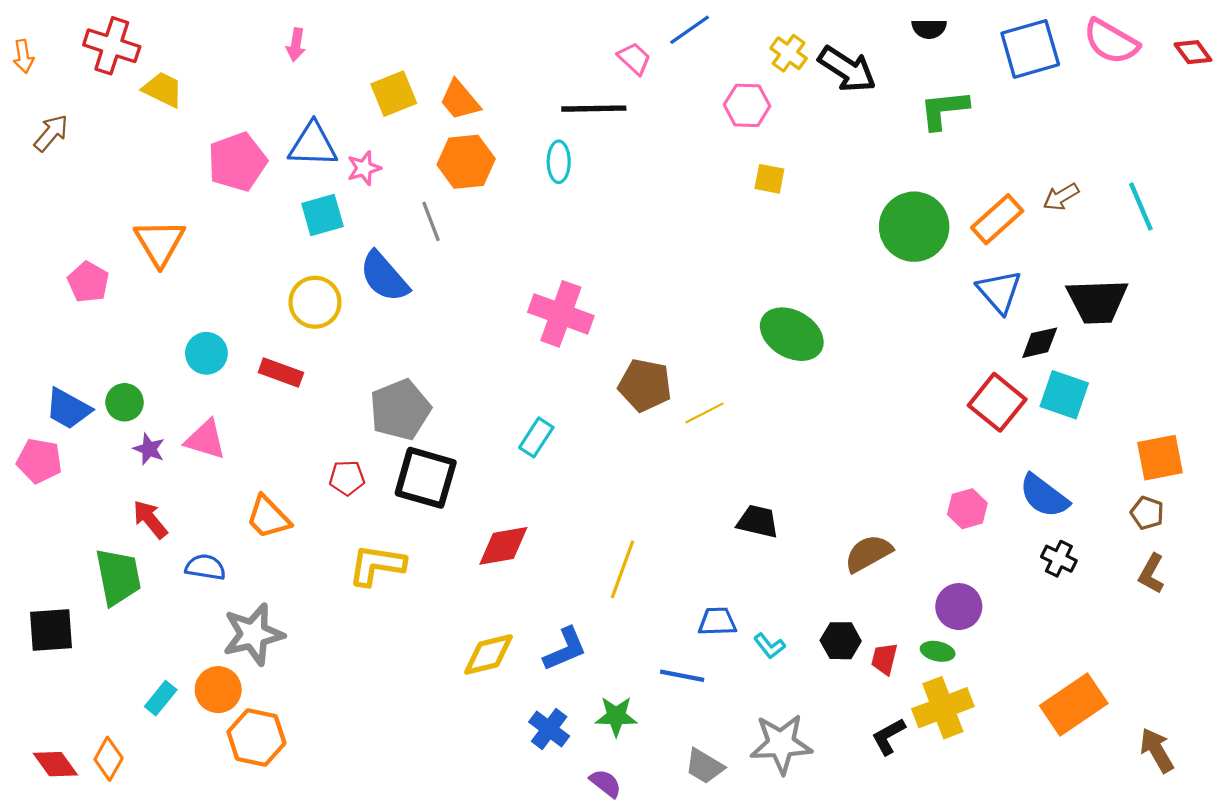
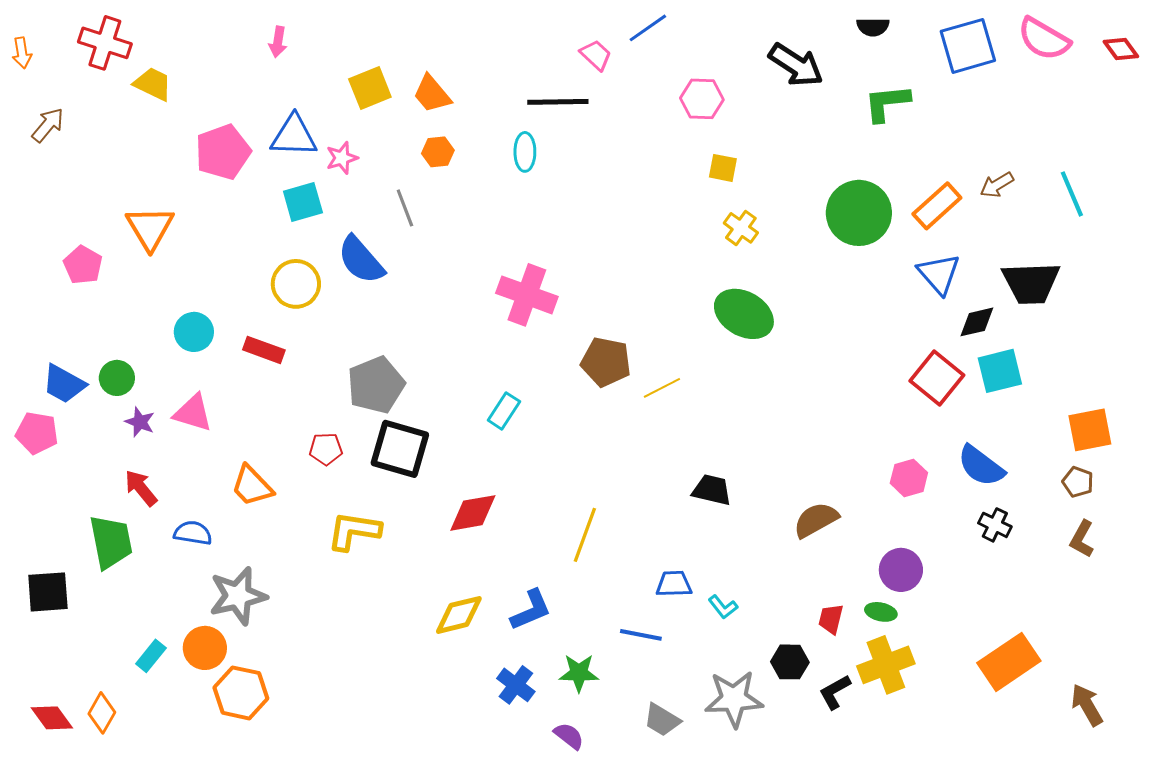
yellow cross: (789, 53) -> (741, 228), moved
orange hexagon: (466, 162) -> (438, 152), size x0.6
cyan square: (1064, 395) -> (1000, 371), turned -33
black hexagon: (841, 641) -> (790, 662), moved

